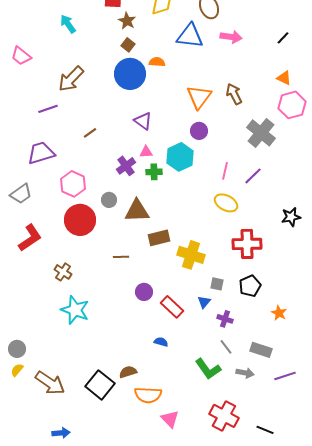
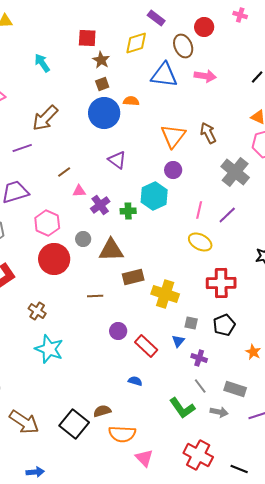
brown square: (128, 45) -> (102, 84), turned 32
pink triangle: (146, 152) -> (79, 191), moved

